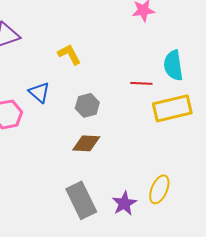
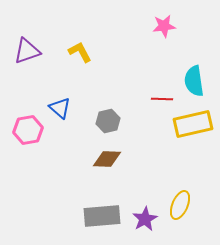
yellow L-shape: (69, 54) -> (80, 52), moved
gray rectangle: (81, 200) -> (102, 216), turned -69

